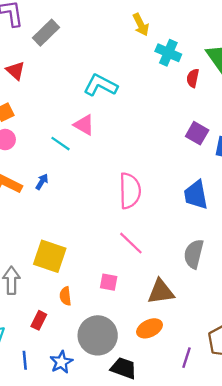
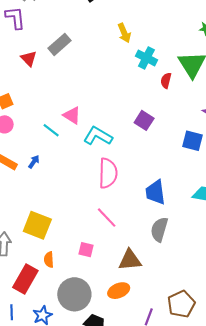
gray rectangle: (46, 33) -> (59, 44), moved
red triangle: (15, 71) -> (29, 59), moved
cyan L-shape: (100, 85) -> (98, 136), moved
purple square: (197, 133) -> (144, 120), moved
blue trapezoid: (196, 195) -> (155, 192), moved
red rectangle: (39, 320) -> (25, 279), size x1.8

